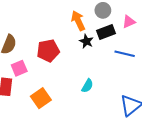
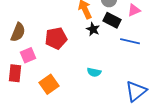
black rectangle: (106, 32) -> (112, 20), turned 48
cyan semicircle: (87, 86) -> (94, 72), turned 72

